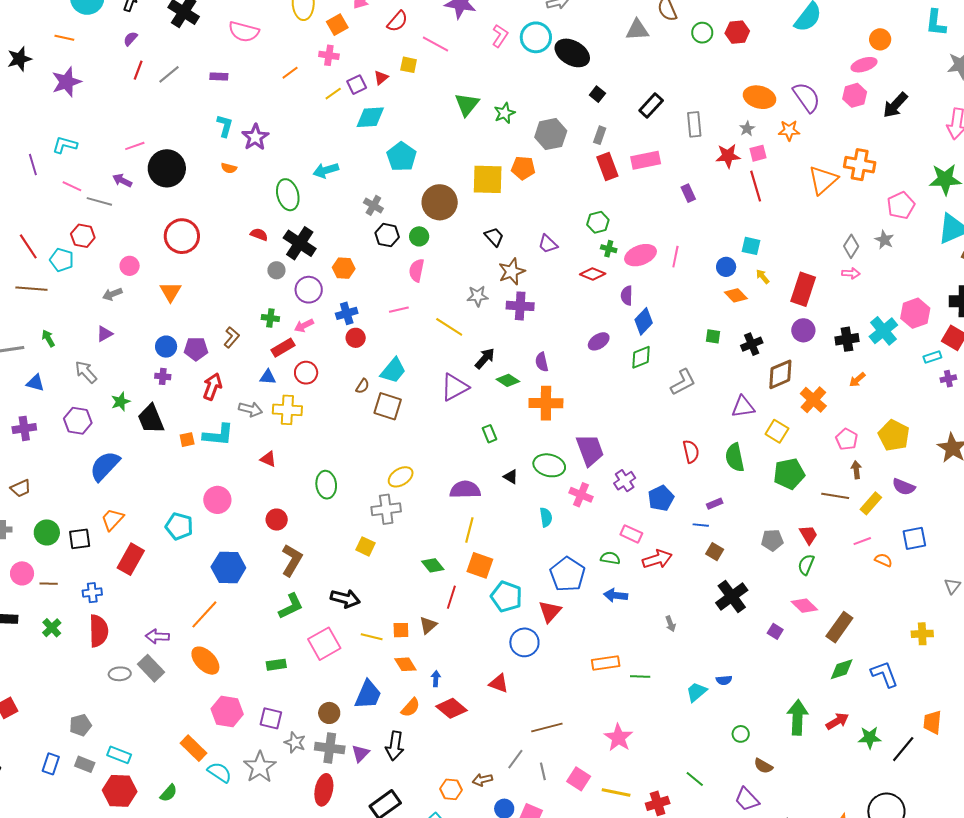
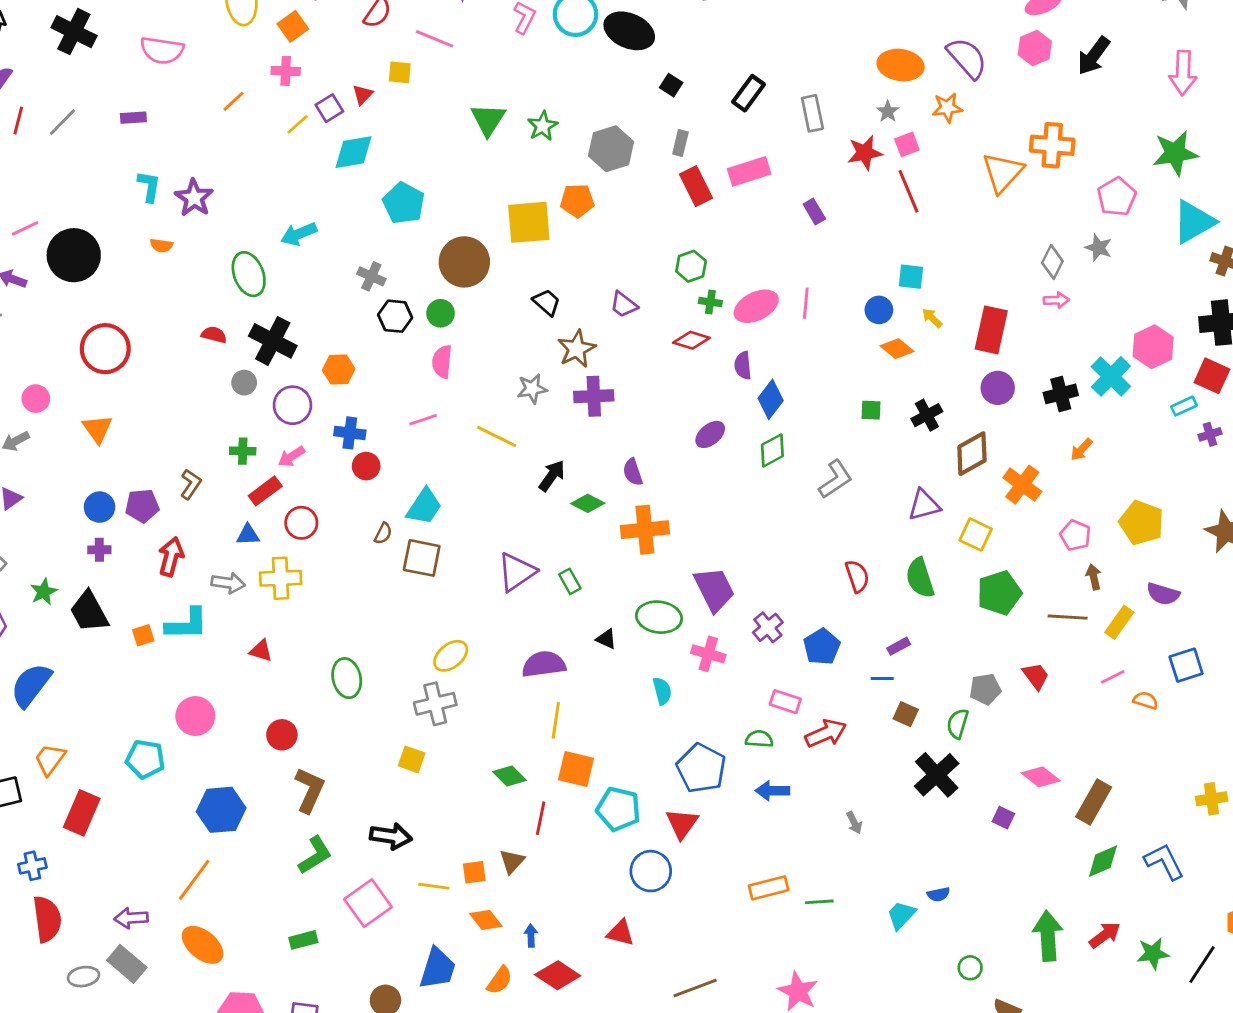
blue cross: (347, 313) -> (350, 433), turned 30
purple triangle: (455, 387) -> (517, 572), moved
green semicircle: (806, 565) -> (958, 724), moved

